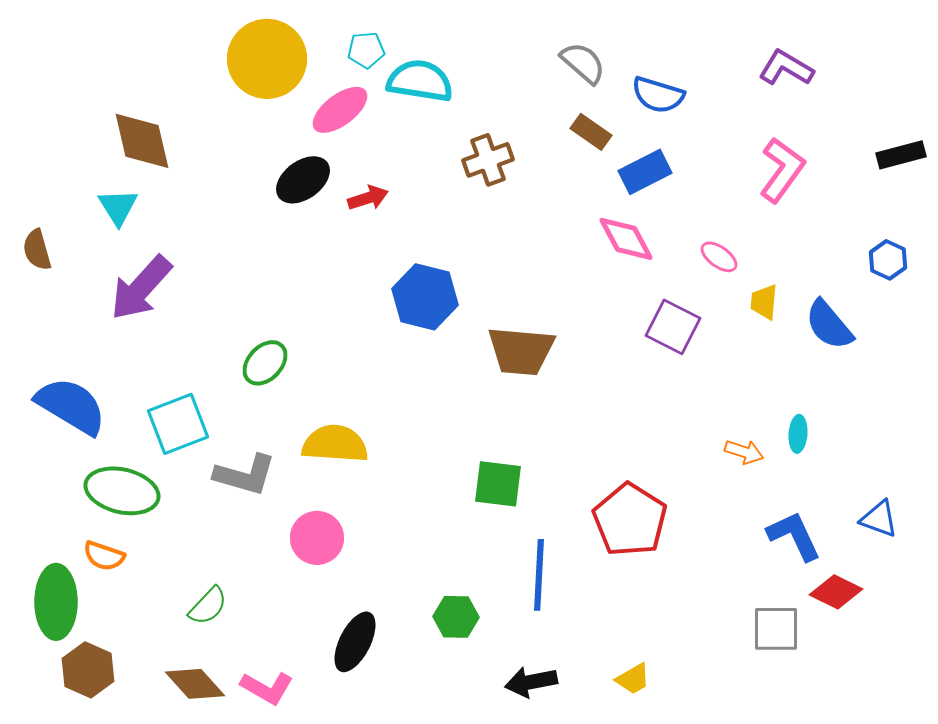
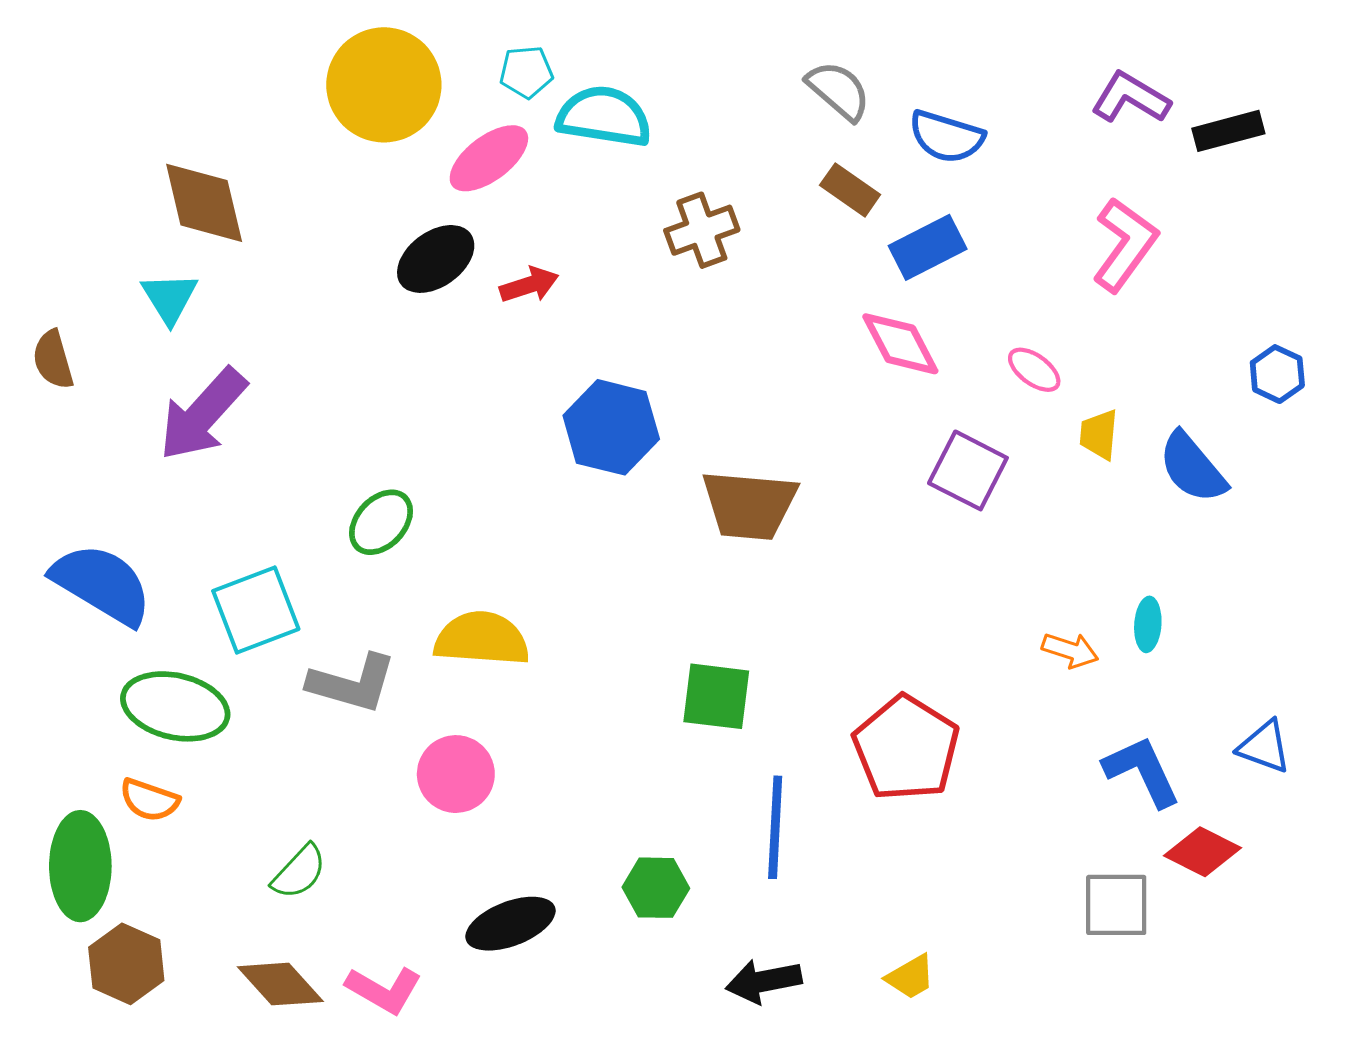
black rectangle: (901, 155) -> (1228, 131), moved
black ellipse: (355, 642) -> (510, 924), turned 42

